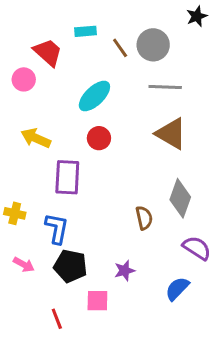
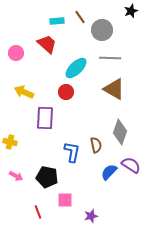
brown line: (120, 48) -> (80, 17), moved
red trapezoid: (48, 52) -> (47, 44), moved
cyan ellipse: (94, 96) -> (76, 68), moved
blue L-shape: (57, 228) -> (72, 152), moved
purple star: (125, 271) -> (91, 216), moved
blue semicircle: (177, 289) -> (109, 172), moved

